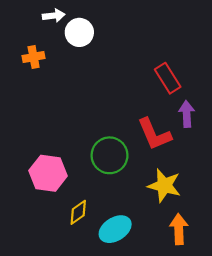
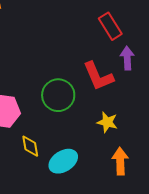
yellow star: (164, 186) -> (107, 122), size x0.7
yellow diamond: (78, 212) -> (30, 146), turned -65

